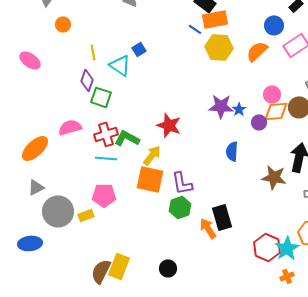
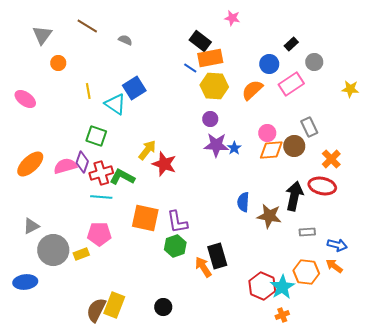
blue square: (139, 49) -> (134, 88), size x1.6
purple diamond: (87, 80) -> (82, 162), moved
purple circle: (259, 122) -> (210, 119), moved
orange ellipse: (35, 148) -> (30, 164), moved
blue semicircle: (232, 151) -> (243, 202), moved
yellow arrow: (152, 155) -> (147, 150), moved

